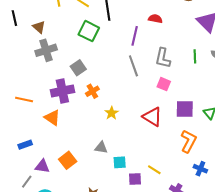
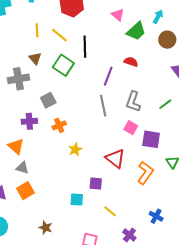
brown triangle: (39, 27) -> (35, 58), moved
green line: (195, 56) -> (165, 104), turned 48
purple cross: (62, 91) -> (29, 121), size x0.7
purple square: (185, 109) -> (151, 139), moved
orange L-shape: (188, 141) -> (145, 173), moved
gray triangle: (101, 148) -> (22, 168), moved
purple square: (135, 179) -> (96, 184), moved

